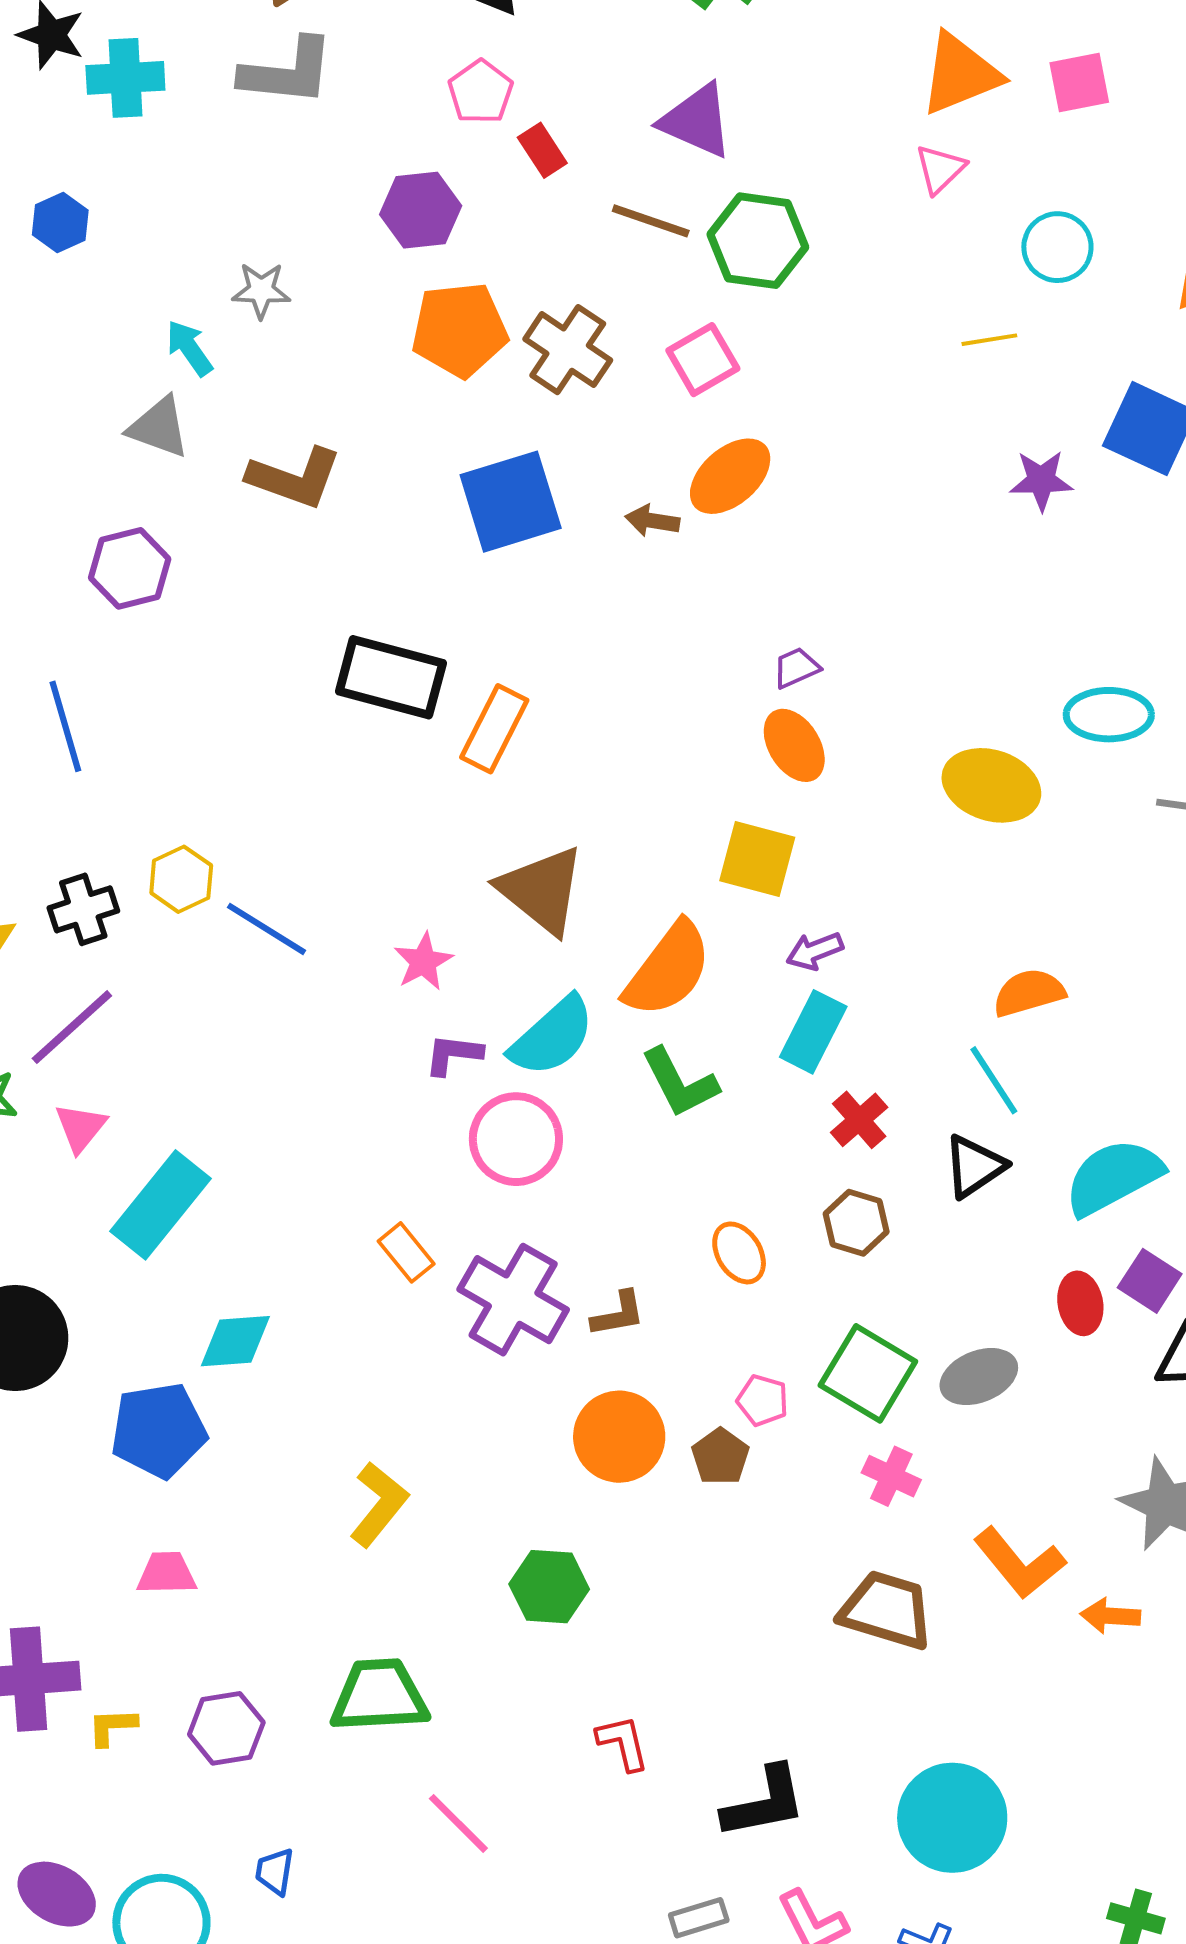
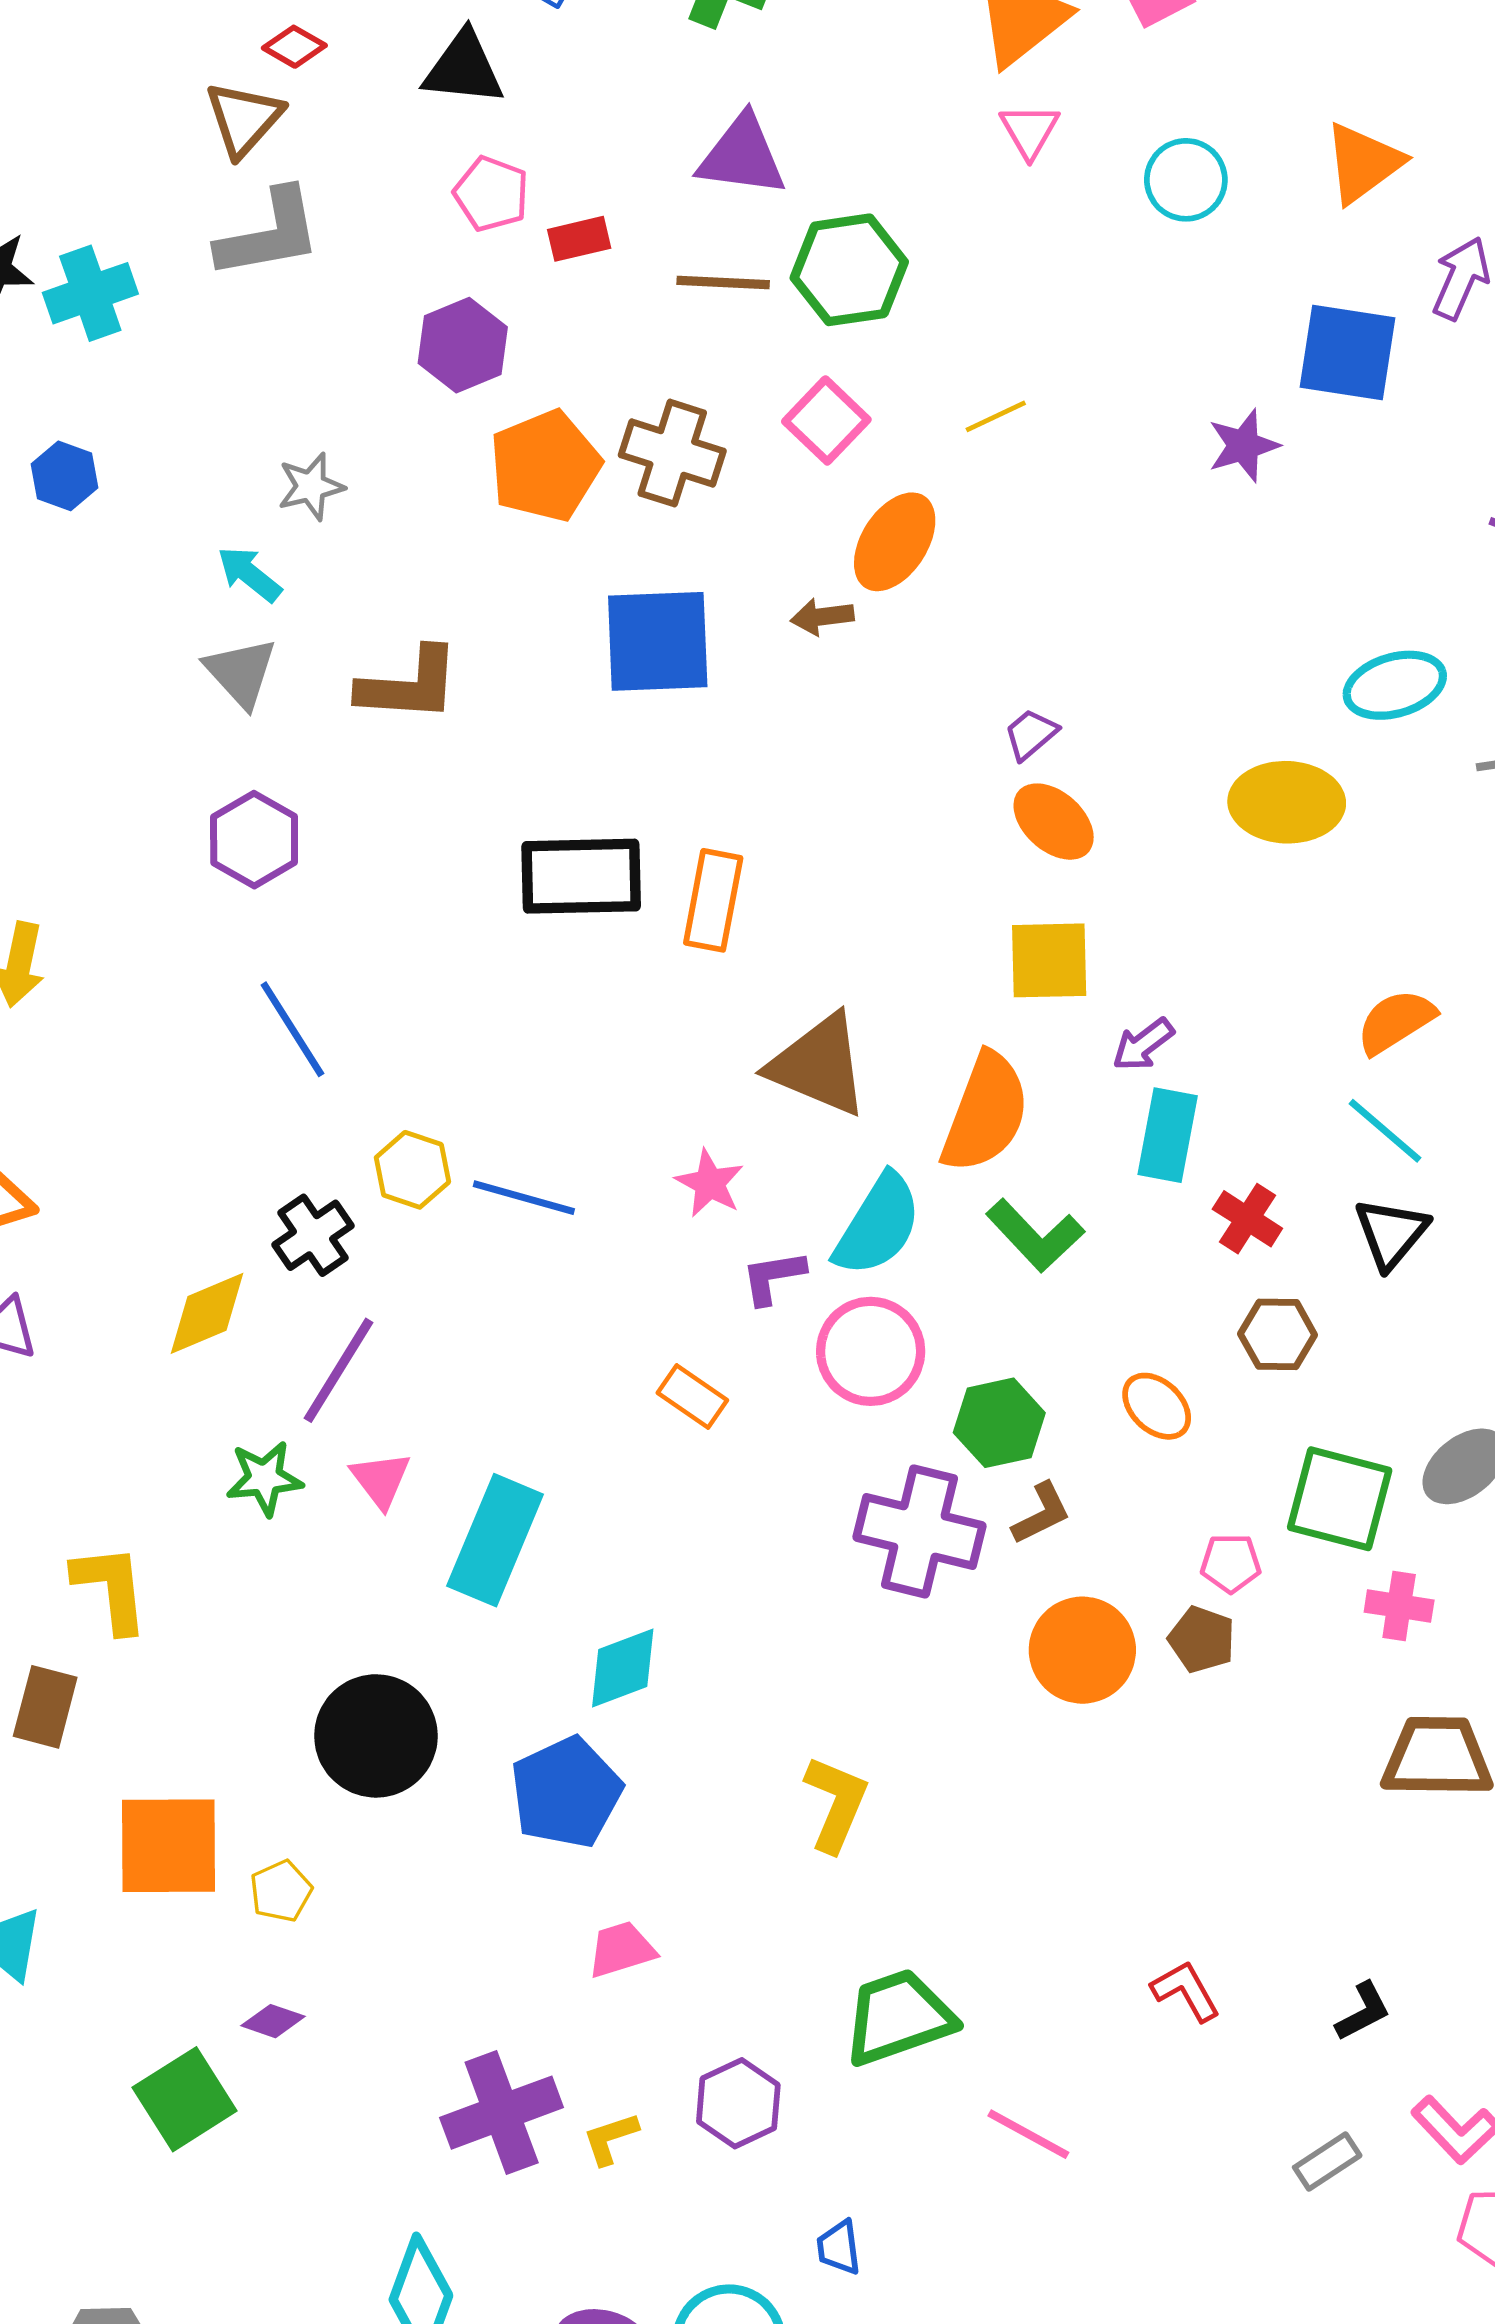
red rectangle: (542, 150) -> (579, 239), turned -54
yellow line: (989, 340) -> (996, 416), moved
gray triangle: (159, 427) -> (241, 672), turned 44
blue square: (511, 502) -> (658, 641), turned 31
blue line: (65, 726) -> (292, 1029), moved
orange rectangle: (406, 1252) -> (692, 1396), moved
green hexagon: (549, 1587) -> (999, 1423), moved
black L-shape: (764, 1802) -> (1363, 2012), size x0.6

